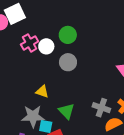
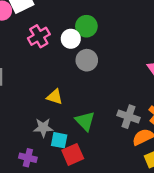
white circle: (46, 46) -> (71, 39), moved
gray star: (33, 116) -> (43, 128), size x0.7

